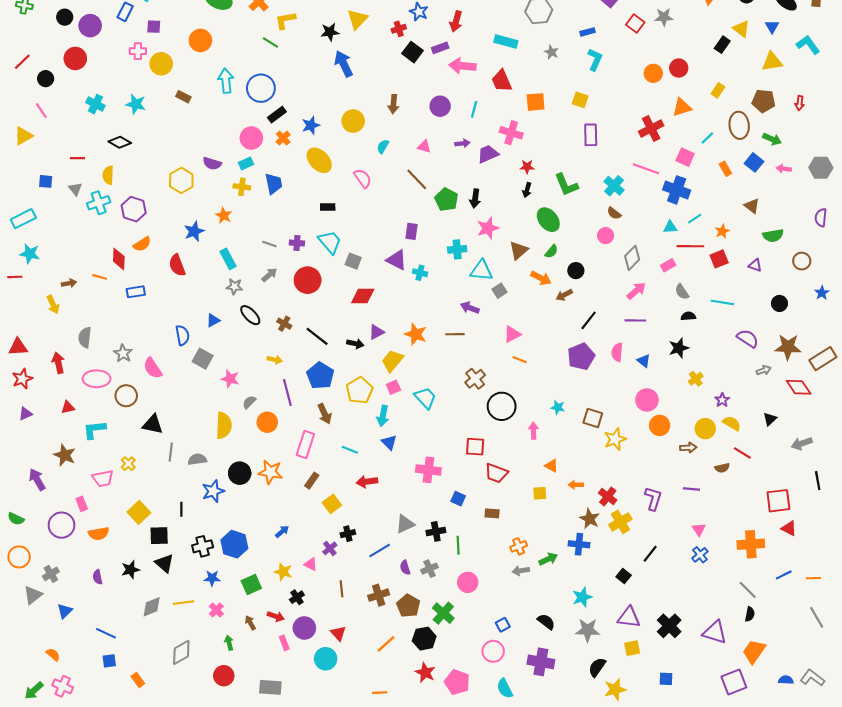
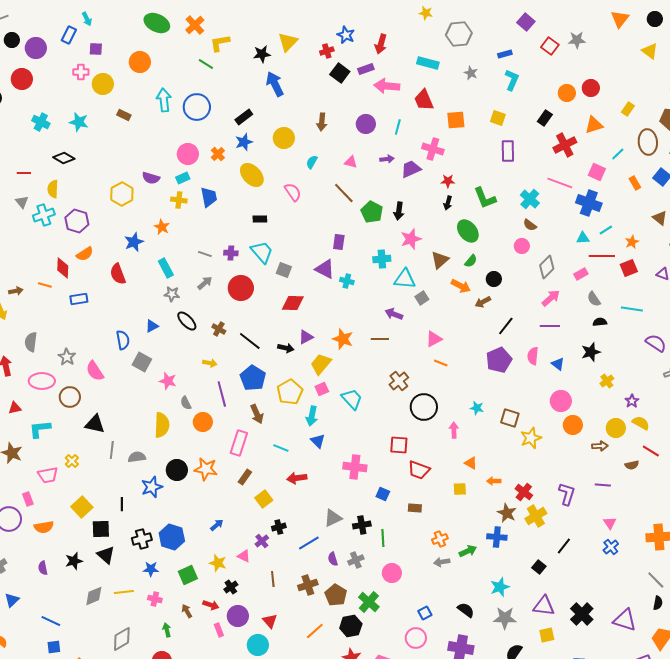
black rectangle: (722, 45) -> (545, 118), moved
black rectangle: (277, 115) -> (244, 117), moved
gray semicircle: (249, 402) -> (186, 403), turned -72
pink cross: (216, 610) -> (155, 599), turned -32

